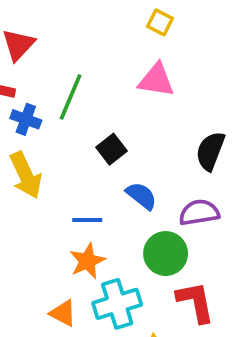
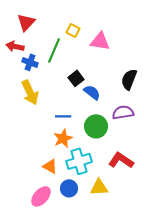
yellow square: (160, 22) -> (73, 30), moved
blue semicircle: (141, 196) -> (92, 92), moved
green circle: (166, 254) -> (96, 126), moved
red L-shape: (195, 302) -> (121, 160), turned -45

